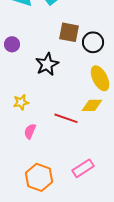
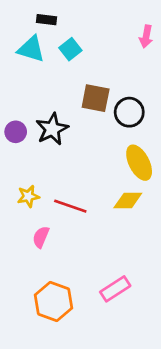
purple circle: (12, 44) -> (16, 132), moved
black star: (47, 64) -> (52, 129), moved
red line: (66, 118) -> (70, 206), moved

